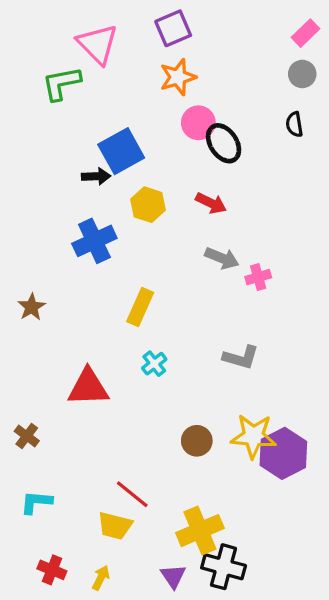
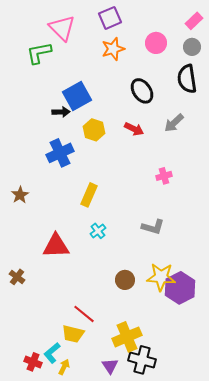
pink circle: (198, 123) -> (156, 43), moved
black semicircle: (294, 124) -> (187, 79), size x1.8
gray arrow: (222, 258) -> (174, 123), moved, turned 115
cyan L-shape: (36, 502) -> (52, 353), moved, turned -45

